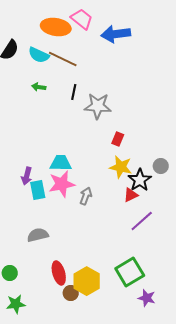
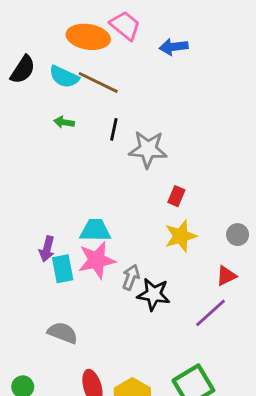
blue arrow: (116, 34) -> (174, 47), size x0.7
yellow star: (121, 167) -> (181, 236), turned -30
black star: (140, 180) -> (154, 294), moved, turned -30
red triangle: (131, 195) -> (226, 276), moved
gray semicircle: (38, 235) -> (63, 333), turned 35

